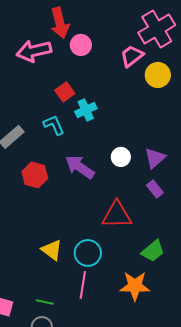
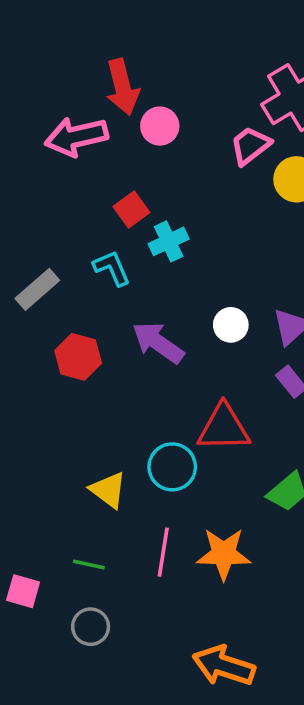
cyan circle: (88, 253) -> (172, 467), moved
orange star: (135, 286) -> (224, 554), moved
green line: (45, 302) -> (89, 565), moved

